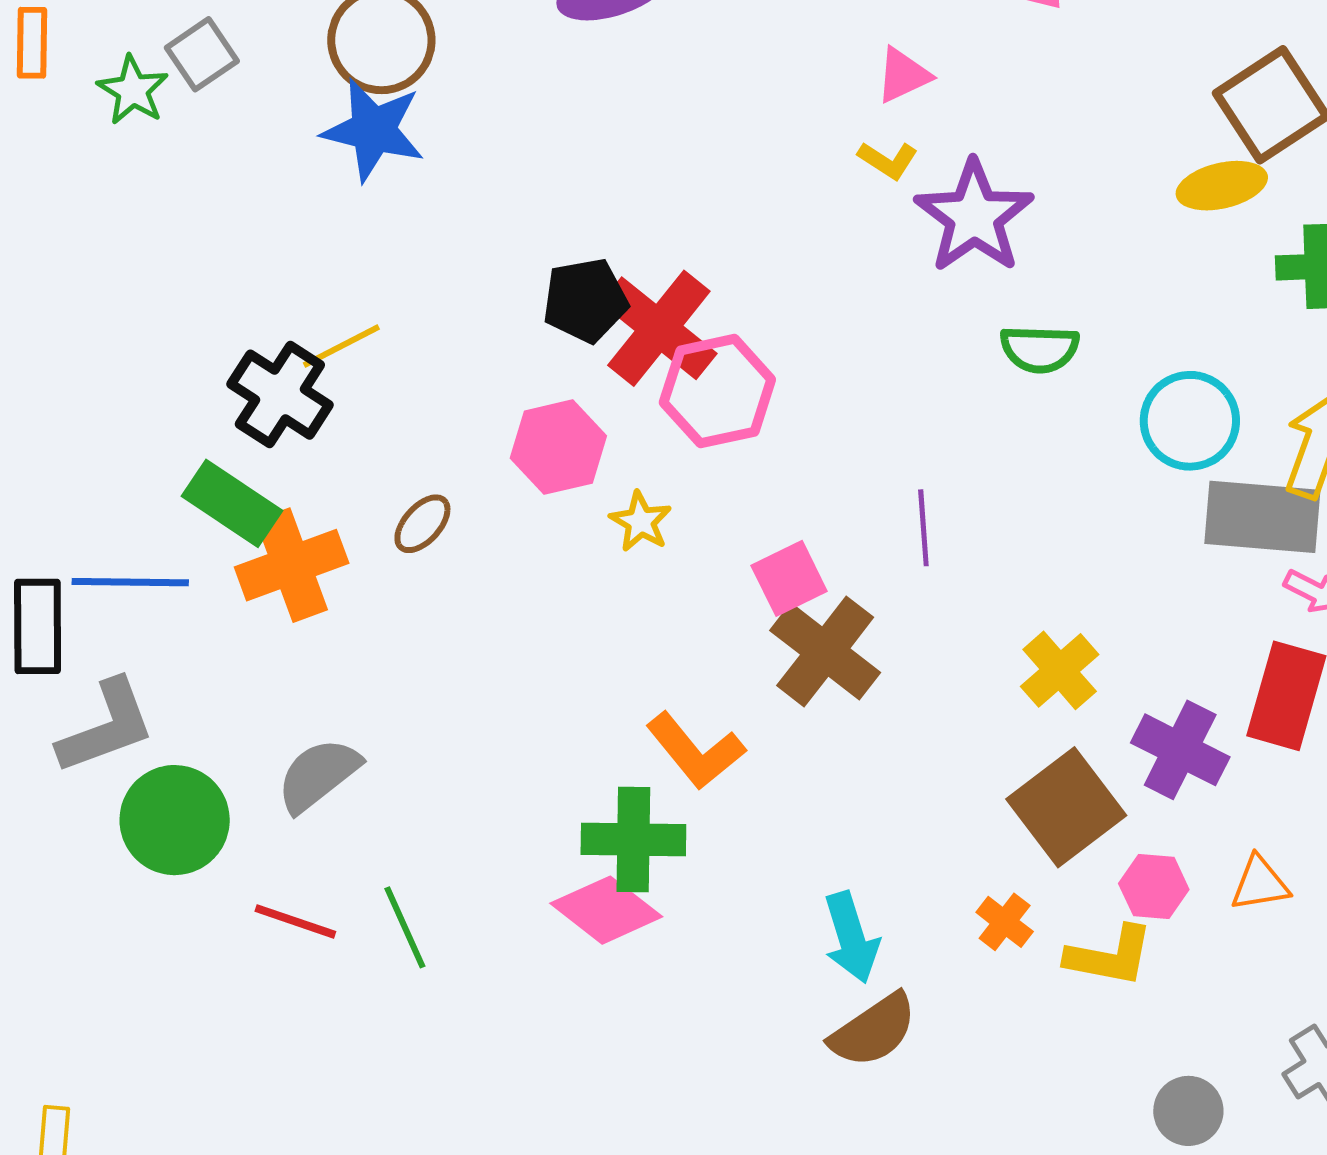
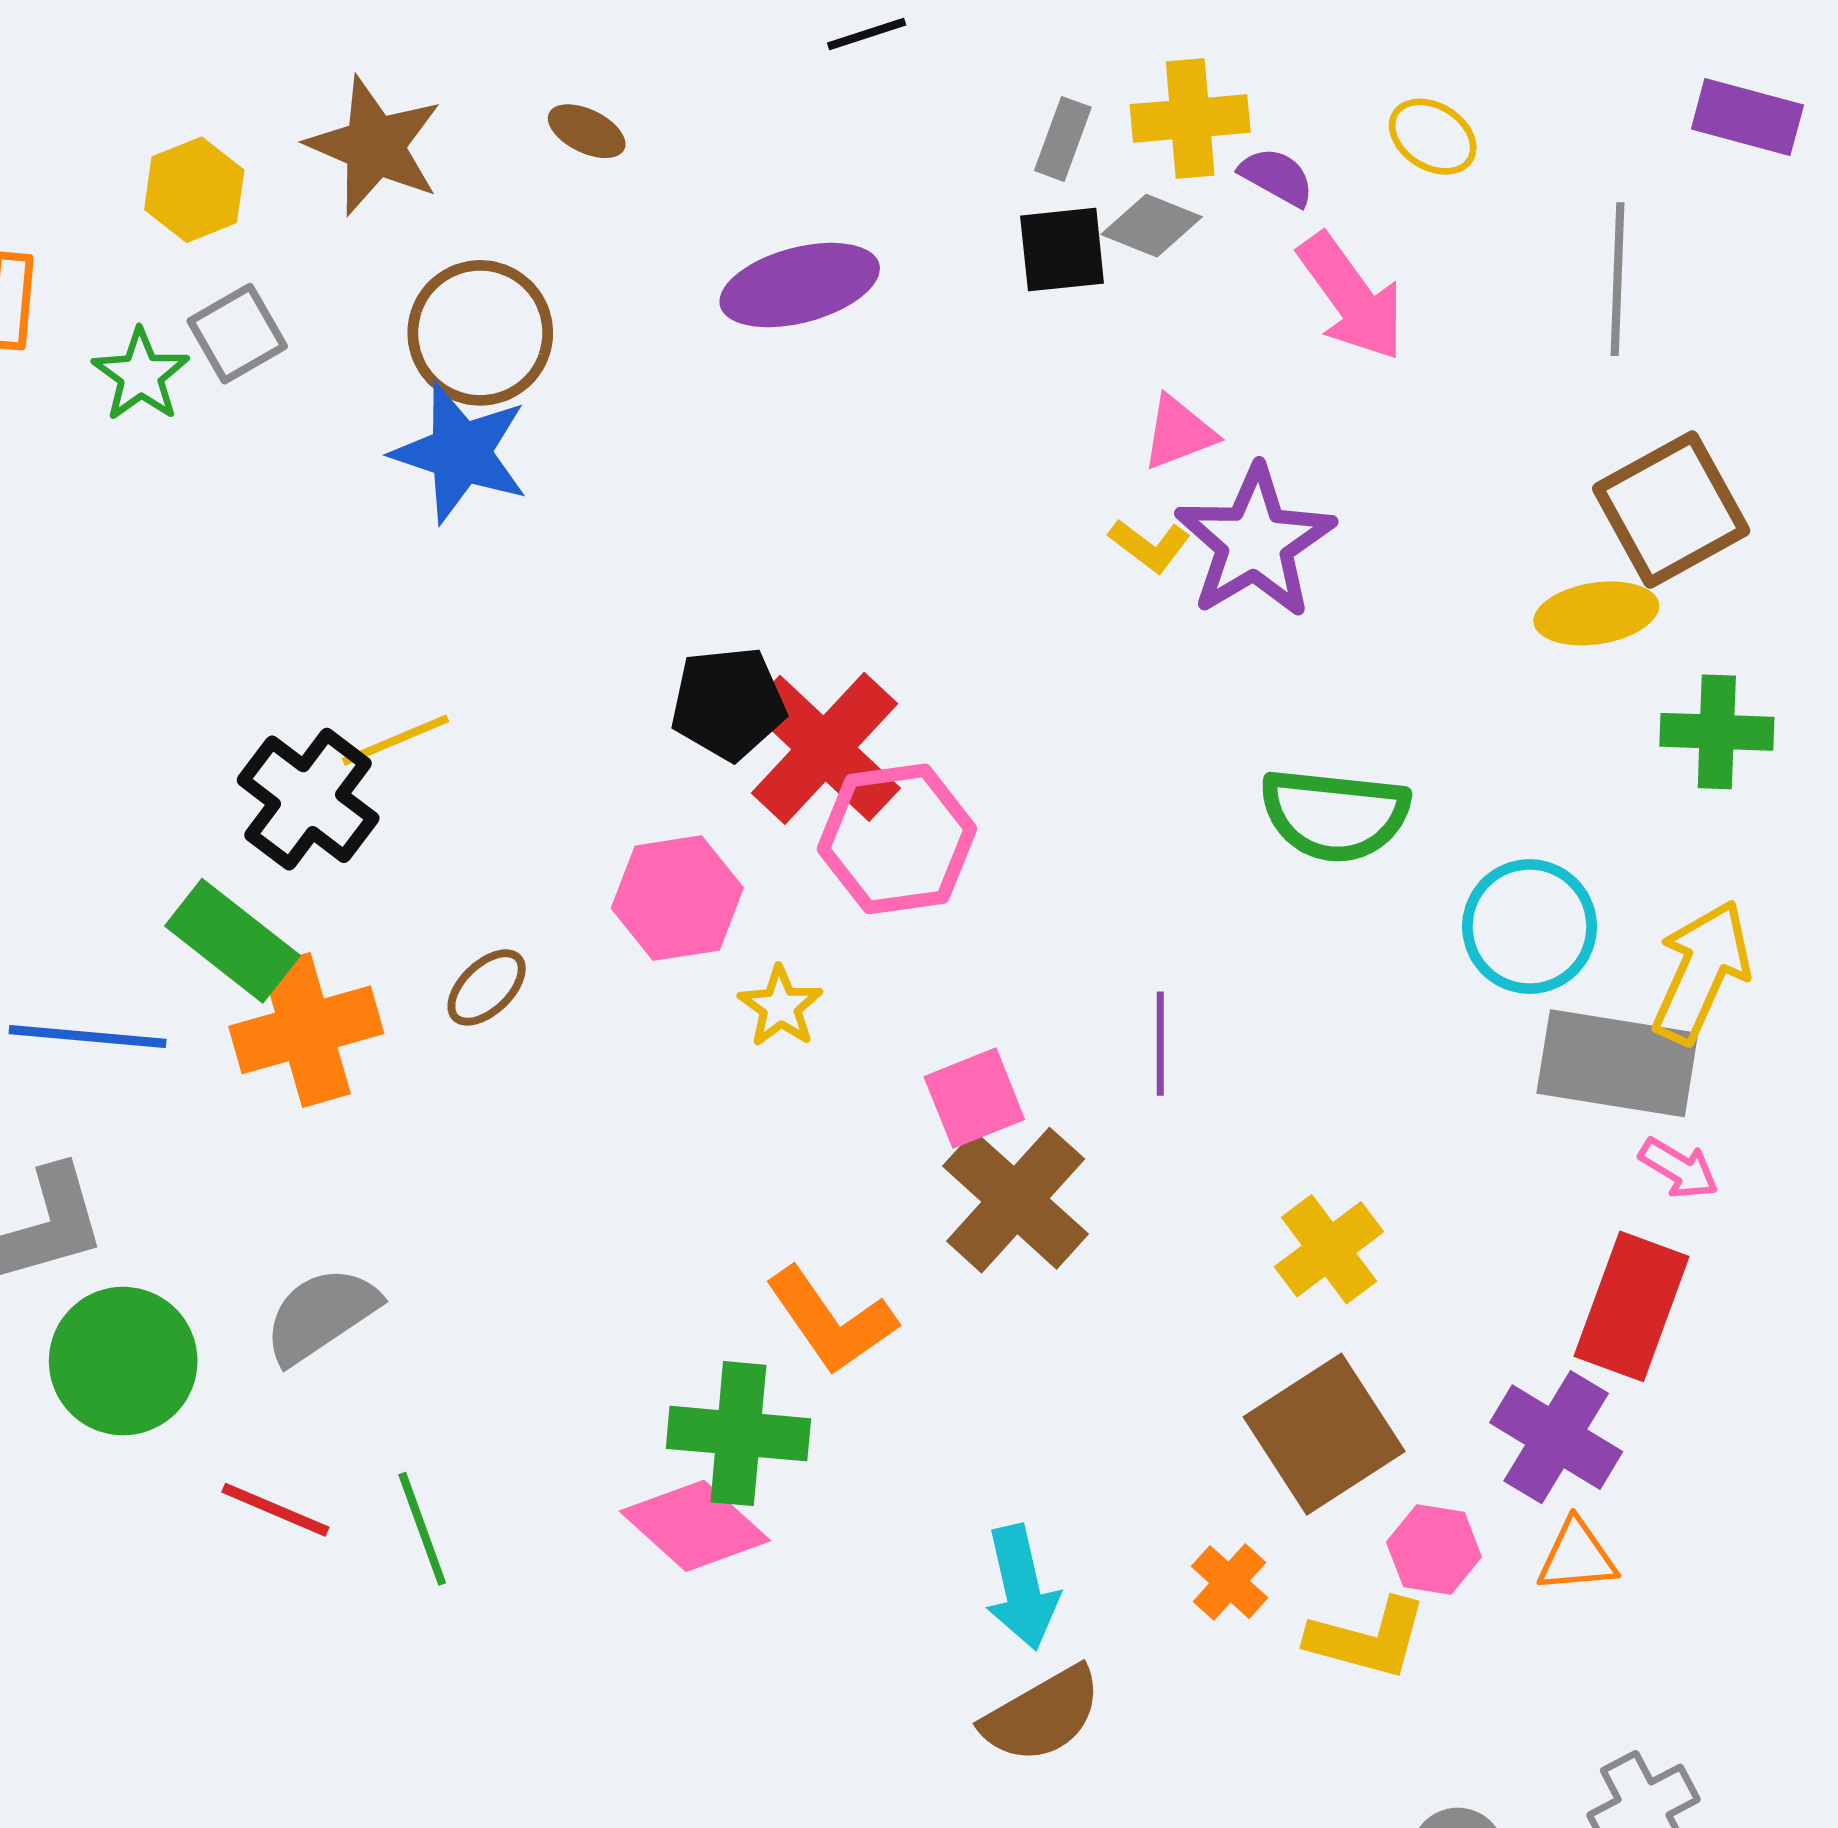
purple star: (974, 216) -> (1255, 542), moved
green semicircle: (1040, 349) -> (1335, 815), size x1.4
purple cross: (1180, 750) -> (1556, 1437), moved

